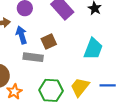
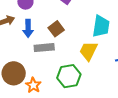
blue arrow: (21, 35) -> (28, 28), turned -150
yellow trapezoid: (80, 87) -> (88, 51), moved

